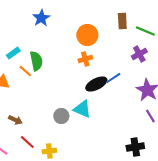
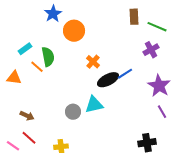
orange circle: (87, 35) -> (74, 31), moved
orange cross: (85, 59) -> (93, 62), moved, turned -32
cyan triangle: (82, 109) -> (94, 105), turned -36
red line: (27, 142) -> (29, 138), moved

